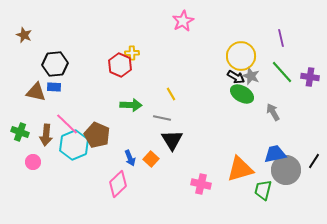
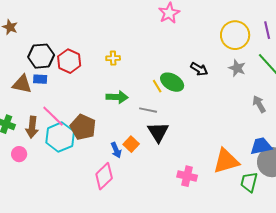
yellow cross: (132, 53) -> (113, 58), moved
yellow circle: (241, 56) -> (235, 35), moved
red hexagon: (120, 65) -> (69, 61), moved
black arrow: (236, 77) -> (199, 69), moved
green ellipse: (242, 94) -> (172, 82), moved
orange square: (151, 159) -> (131, 144), moved

